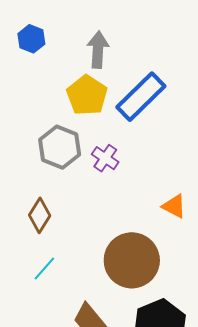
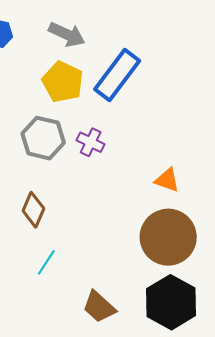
gray arrow: (98, 50) -> (67, 34), turned 120
brown circle: (132, 260) -> (168, 237), moved

